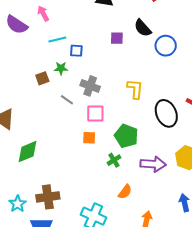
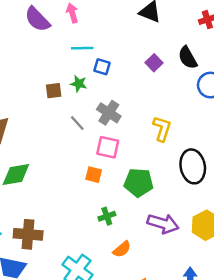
purple square: (117, 38) -> (154, 63), turned 32
green pentagon: (126, 136) -> (139, 183), turned -30
green cross: (114, 160) -> (107, 216), moved

